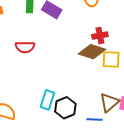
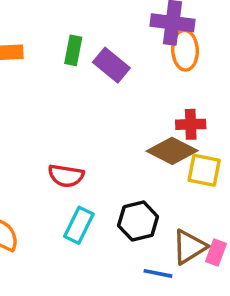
red semicircle: (25, 47) -> (66, 176), moved
black hexagon: (65, 108) -> (138, 221), moved

